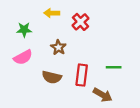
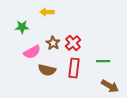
red cross: (81, 22) -> (73, 43), moved
pink semicircle: (23, 57) -> (32, 52), moved
brown arrow: (103, 95) -> (110, 86), moved

